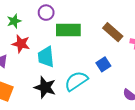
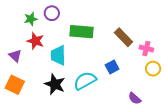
purple circle: (46, 13) -> (52, 13), moved

